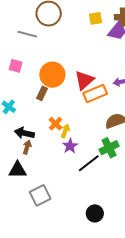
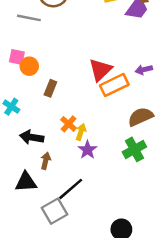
orange circle: (52, 75) -> (29, 66), moved, size x0.6
brown arrow: (27, 147) -> (46, 161), moved
black line: (89, 163) -> (71, 189), moved

